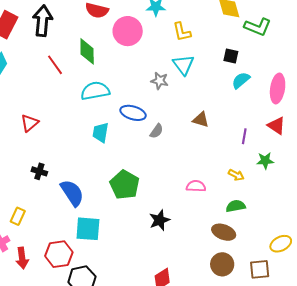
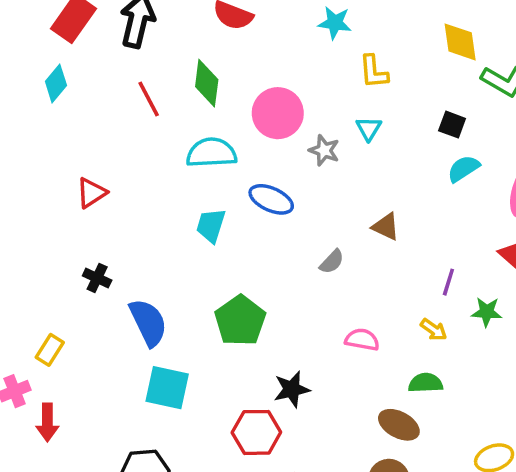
pink circle: (128, 31) -> (278, 113), moved
cyan triangle: (183, 65) -> (369, 129), size x0.7
gray semicircle: (157, 131) -> (332, 262), moved
purple line: (244, 136) -> (448, 282), moved
red hexagon: (59, 254) -> (256, 432), moved

